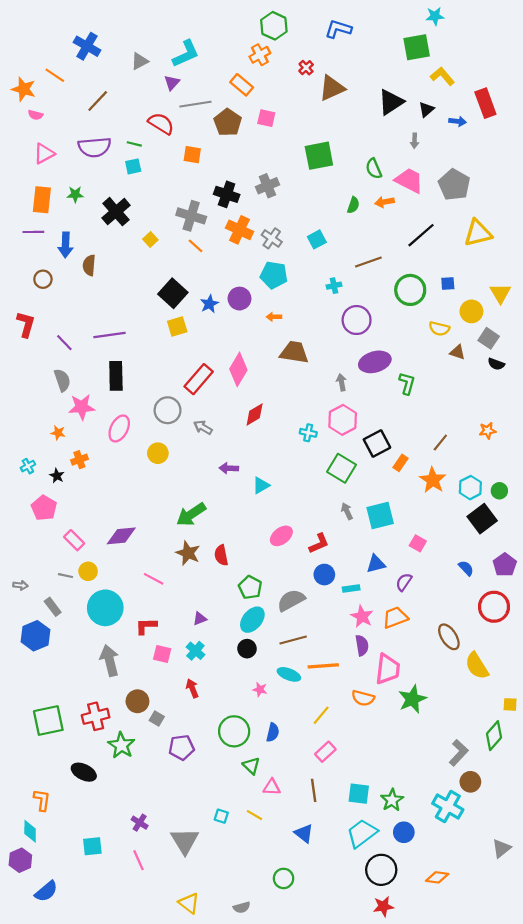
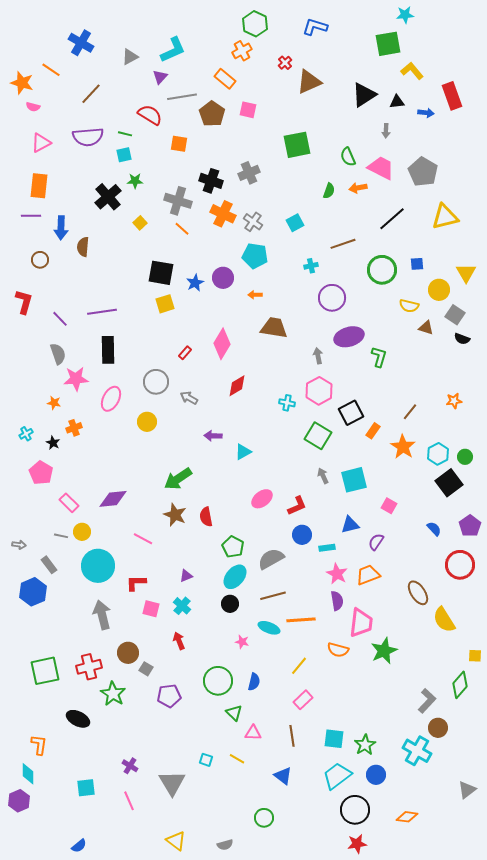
black triangle: (426, 110) -> (397, 102), turned 35
green star: (75, 194) -> (135, 181), moved
black square: (173, 293) -> (161, 273), turned -32
red rectangle: (199, 379) -> (185, 353), size x0.5
blue semicircle: (46, 891) -> (79, 846), moved, size x0.7

